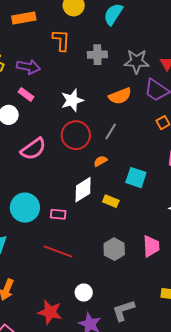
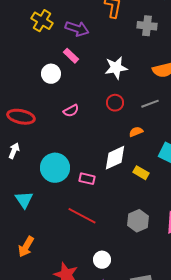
gray line: (111, 132) -> (150, 104), turned 30
red circle: (76, 135) -> (115, 103), size x0.6
pink semicircle: (33, 149) -> (71, 111), size x0.6

